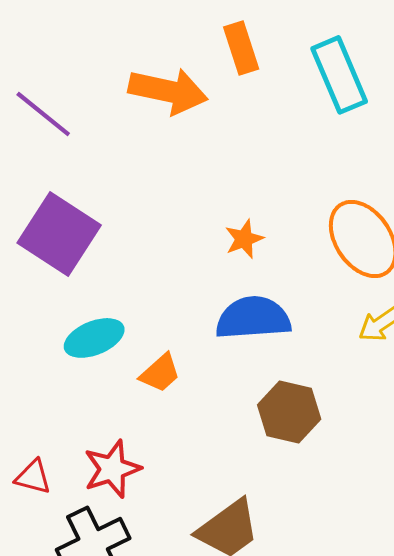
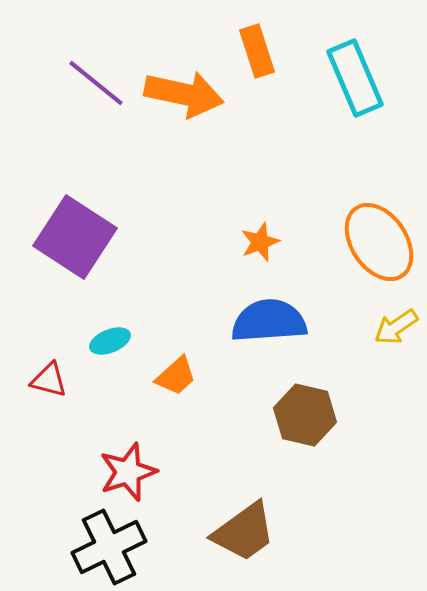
purple line: (43, 114) -> (96, 83), moved
cyan ellipse: (94, 338) -> (110, 341), size x0.7
red triangle: (33, 477) -> (49, 380), moved

